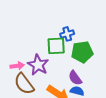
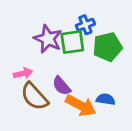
purple star: (38, 65) -> (48, 39), moved
purple semicircle: (75, 78) -> (62, 86), moved

